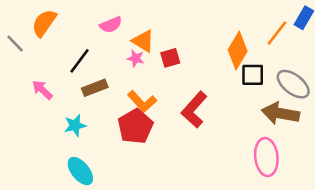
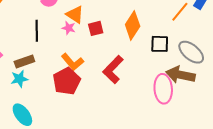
orange diamond: (238, 51) -> (133, 25), moved
black line: (80, 61) -> (37, 31), moved, turned -40
brown rectangle: (95, 88) -> (24, 61), moved
pink ellipse: (266, 157) -> (163, 89), moved

